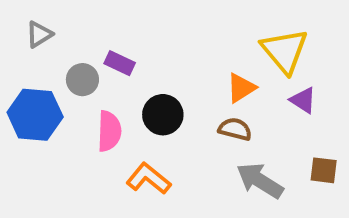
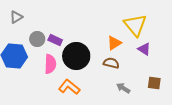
purple rectangle: (120, 63) -> (55, 40), moved
black circle: (163, 115) -> (76, 56), size x1.4
gray arrow: (260, 181) -> (123, 88), size x0.6

